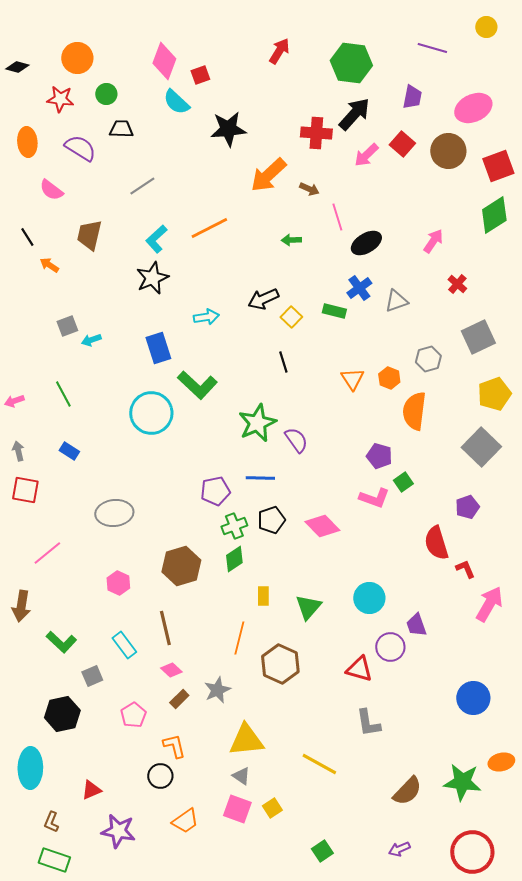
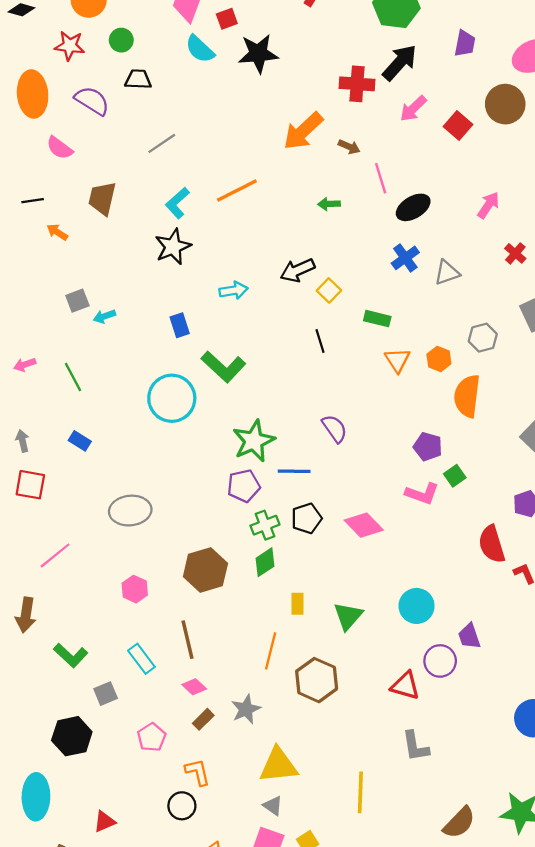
black star: (228, 129) -> (258, 54), moved
orange ellipse: (27, 142) -> (33, 94), size x1.4
red square: (402, 144) -> (458, 125), moved
black line: (27, 237) -> (33, 201), turned -66
green rectangle: (334, 311) -> (377, 319), moved
blue rectangle: (158, 348) -> (180, 325), size x0.7
pink arrow: (14, 401) -> (25, 365), moved
green star: (257, 423) -> (254, 441), moved
yellow line: (319, 764) -> (360, 792), turned 63

